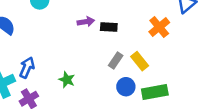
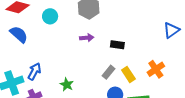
black rectangle: (109, 27) -> (117, 45), moved
orange cross: (159, 27) -> (156, 69), moved

